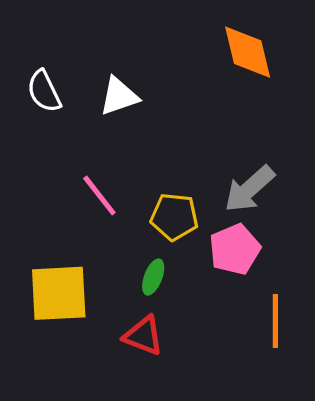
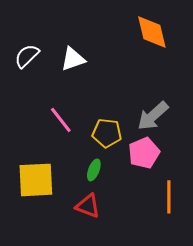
white semicircle: (44, 91) -> (27, 56), turned 72

